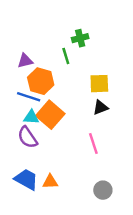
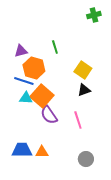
green cross: (80, 38) -> (94, 15), moved
yellow square: (99, 84) -> (83, 70), turned 36
purple semicircle: (28, 137) -> (49, 115), moved
blue trapezoid: (26, 179) -> (22, 150), turned -30

